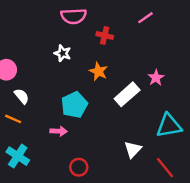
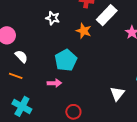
white rectangle: (127, 94) -> (107, 15), moved

